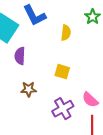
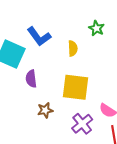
yellow square: (62, 72) -> (76, 87), size x1.8

